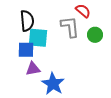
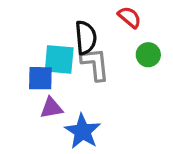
black semicircle: (27, 21) -> (86, 38), moved
gray L-shape: (70, 27) -> (95, 64), moved

